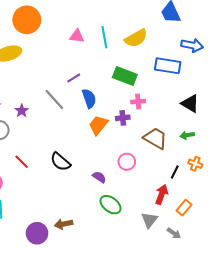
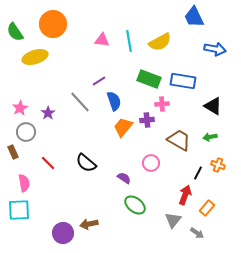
blue rectangle: (168, 66) -> (183, 81), moved

